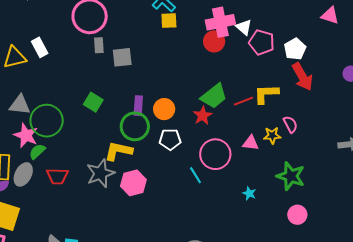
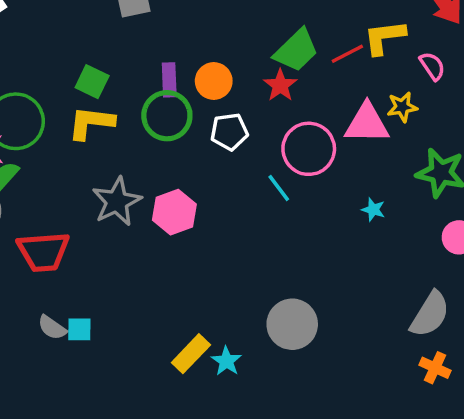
pink semicircle: (290, 124) -> (432, 66), moved
pink triangle: (251, 143) -> (367, 123), size x1.6
yellow L-shape: (118, 151) -> (91, 123), moved
red trapezoid: (57, 176) -> (43, 252), moved, size x1.4

